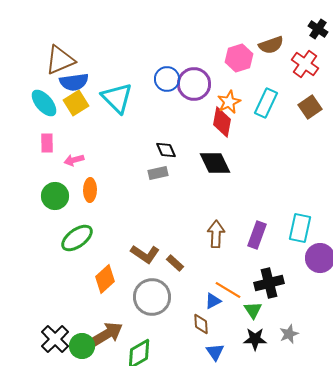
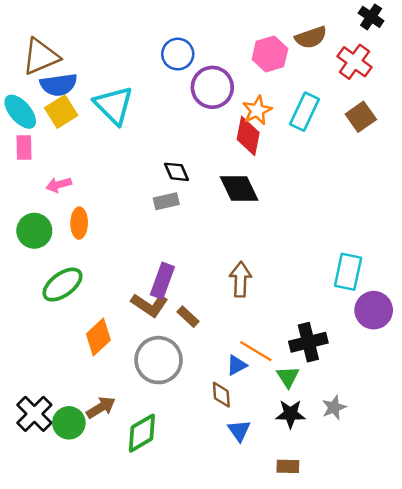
blue circle: (167, 79) -> (178, 54), moved
pink rectangle: (47, 143) -> (24, 148), moved
purple rectangle: (257, 235) -> (162, 281), moved
brown arrow: (107, 334) -> (101, 407), size x0.7

